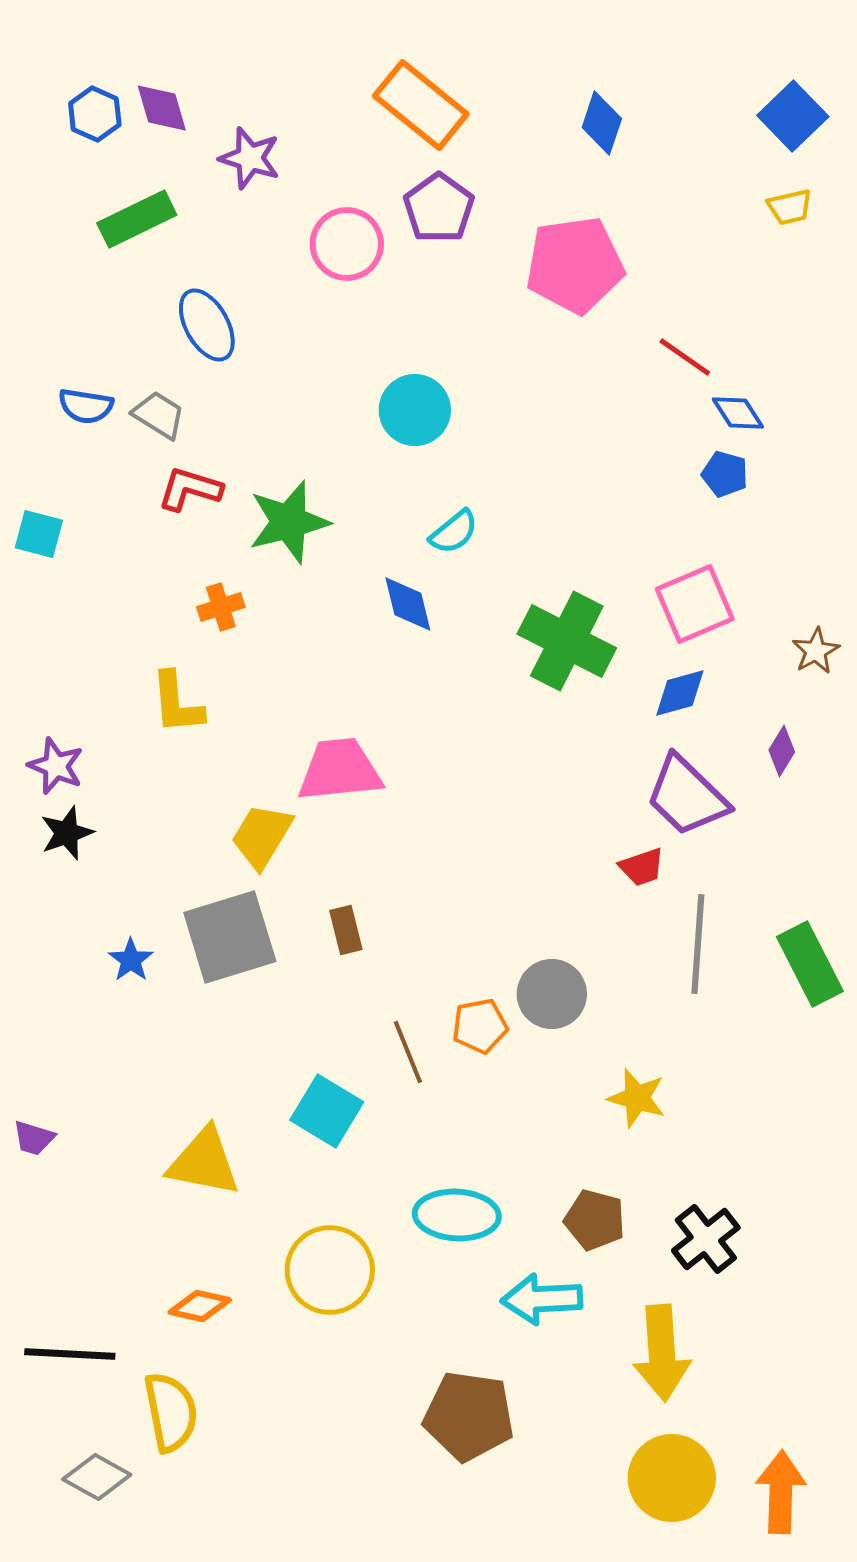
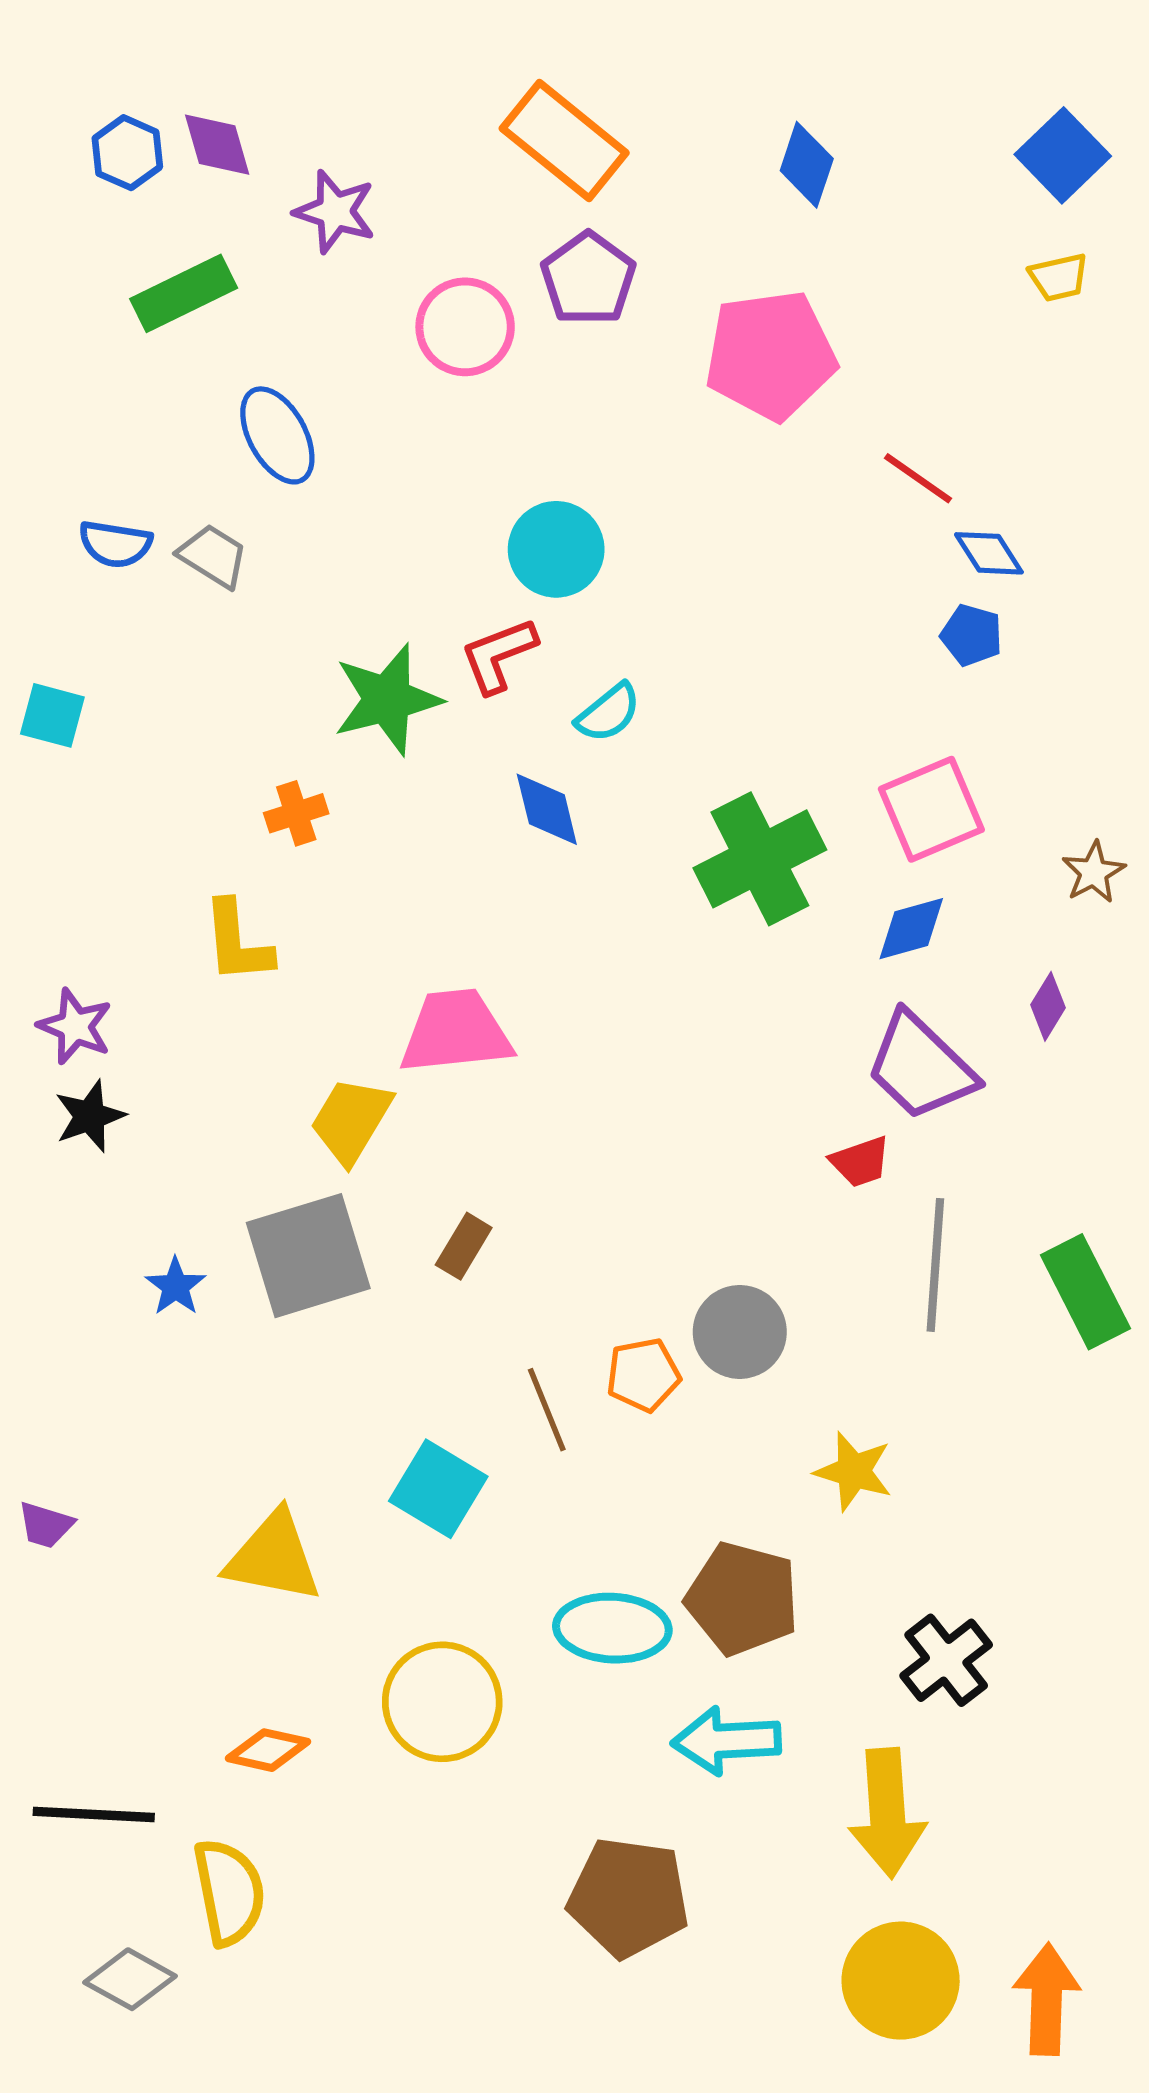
red L-shape: (190, 489) -> (499, 655), moved, turned -38
green cross: (567, 641) -> (760, 859), turned 36
brown rectangle: (346, 930) -> (464, 1246), turned 45
brown pentagon: (595, 1220) -> (742, 1599), moved, size x1.4

